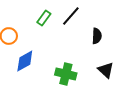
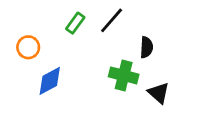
green cross: (66, 74) -> (124, 75), moved

